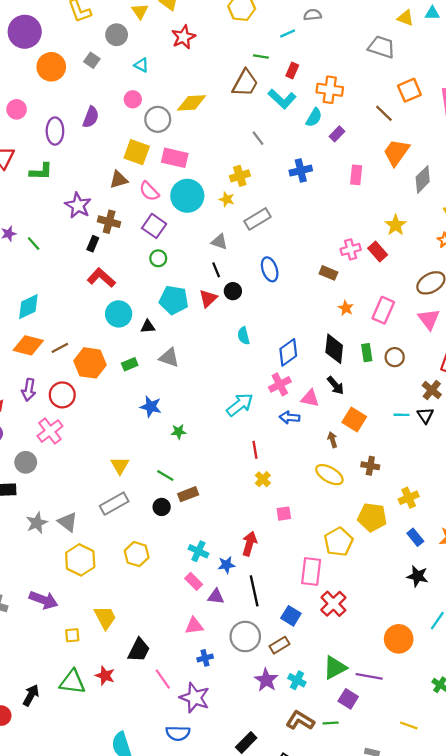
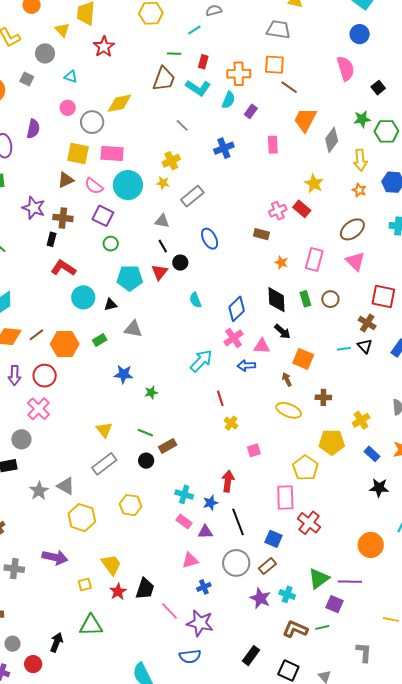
orange square: (409, 90) -> (274, 65), moved, turned 35
red star: (105, 676) -> (118, 592), moved, turned 30

